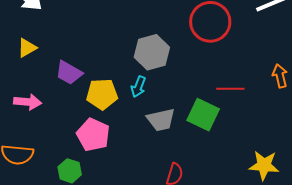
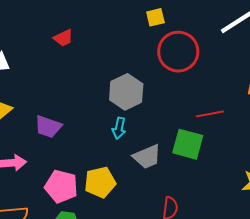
yellow pentagon: (102, 94) -> (100, 182), moved
pink pentagon: (93, 135) -> (61, 186), moved

